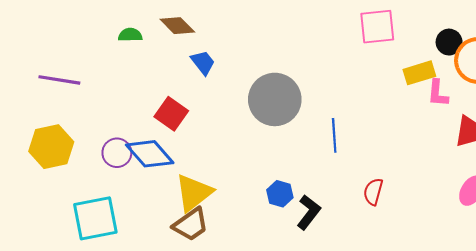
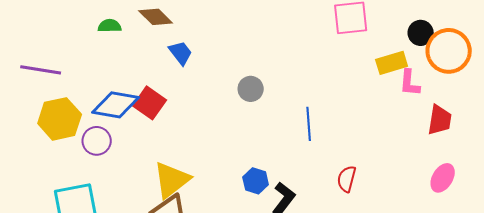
gray circle: (275, 99) -> (251, 89), size x0.5
yellow hexagon: (51, 147) -> (60, 119), moved
blue diamond: (150, 154) -> (116, 105), moved, turned -39

